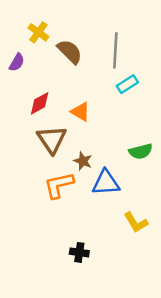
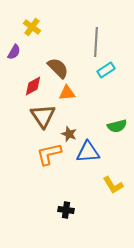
brown semicircle: (70, 52) -> (58, 68), moved
orange triangle: (80, 112) -> (67, 93), turned -36

